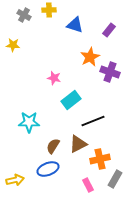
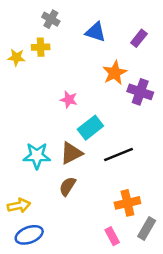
yellow cross: (49, 10) -> (41, 47), moved
gray cross: (24, 15) -> (51, 19), moved
brown triangle: (78, 144) -> (71, 153), moved
blue ellipse: (48, 169) -> (29, 235), moved
yellow arrow: (15, 180) -> (19, 206), moved

